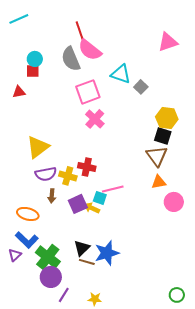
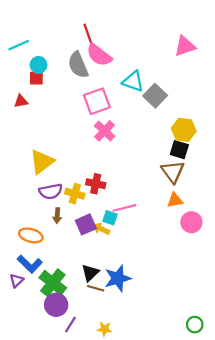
cyan line: (19, 19) -> (19, 45), moved
gray square: (141, 87) -> (155, 96), size x1.5

